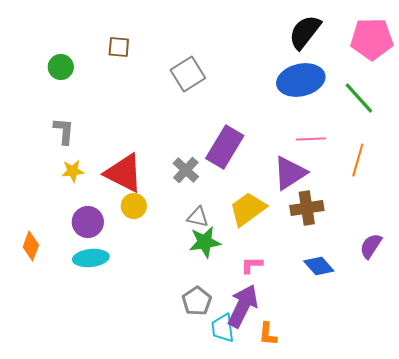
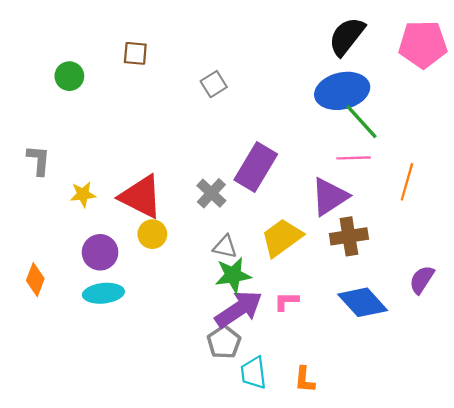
gray square: (188, 74) -> (214, 84), size x0.7
green line: (359, 98) -> (361, 122), moved
gray L-shape: (64, 131) -> (39, 160), moved
blue diamond: (319, 266) -> (363, 302), size x1.4
purple arrow: (243, 306) -> (239, 309), moved, turned 30

